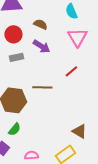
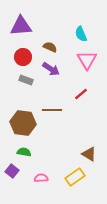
gray rectangle: (16, 57) -> (26, 80), turned 32
green semicircle: (14, 129) -> (24, 152), turned -120

